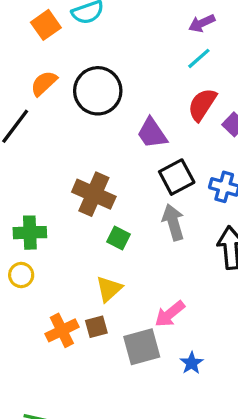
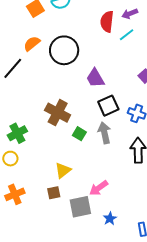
red semicircle: (202, 105) -> (107, 22), moved, turned -30
green cross: (30, 233) -> (17, 133), turned -30
green square: (118, 238) -> (79, 134), moved
orange cross: (62, 330) -> (15, 194), moved

